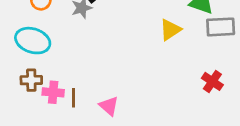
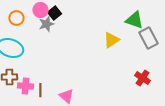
gray rectangle: (221, 27) -> (148, 38), turned 65

